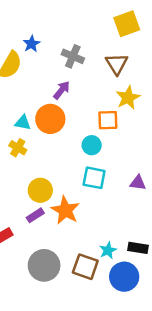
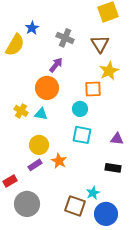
cyan triangle: (23, 123) -> (41, 114), moved
orange star: (65, 210) -> (59, 161), size x0.7
black rectangle: (138, 248) -> (113, 168), moved
gray circle: (44, 265) -> (27, 204), moved

